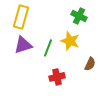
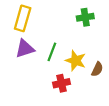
green cross: (79, 16) -> (85, 17), turned -35
yellow star: (70, 41) -> (76, 61), moved

